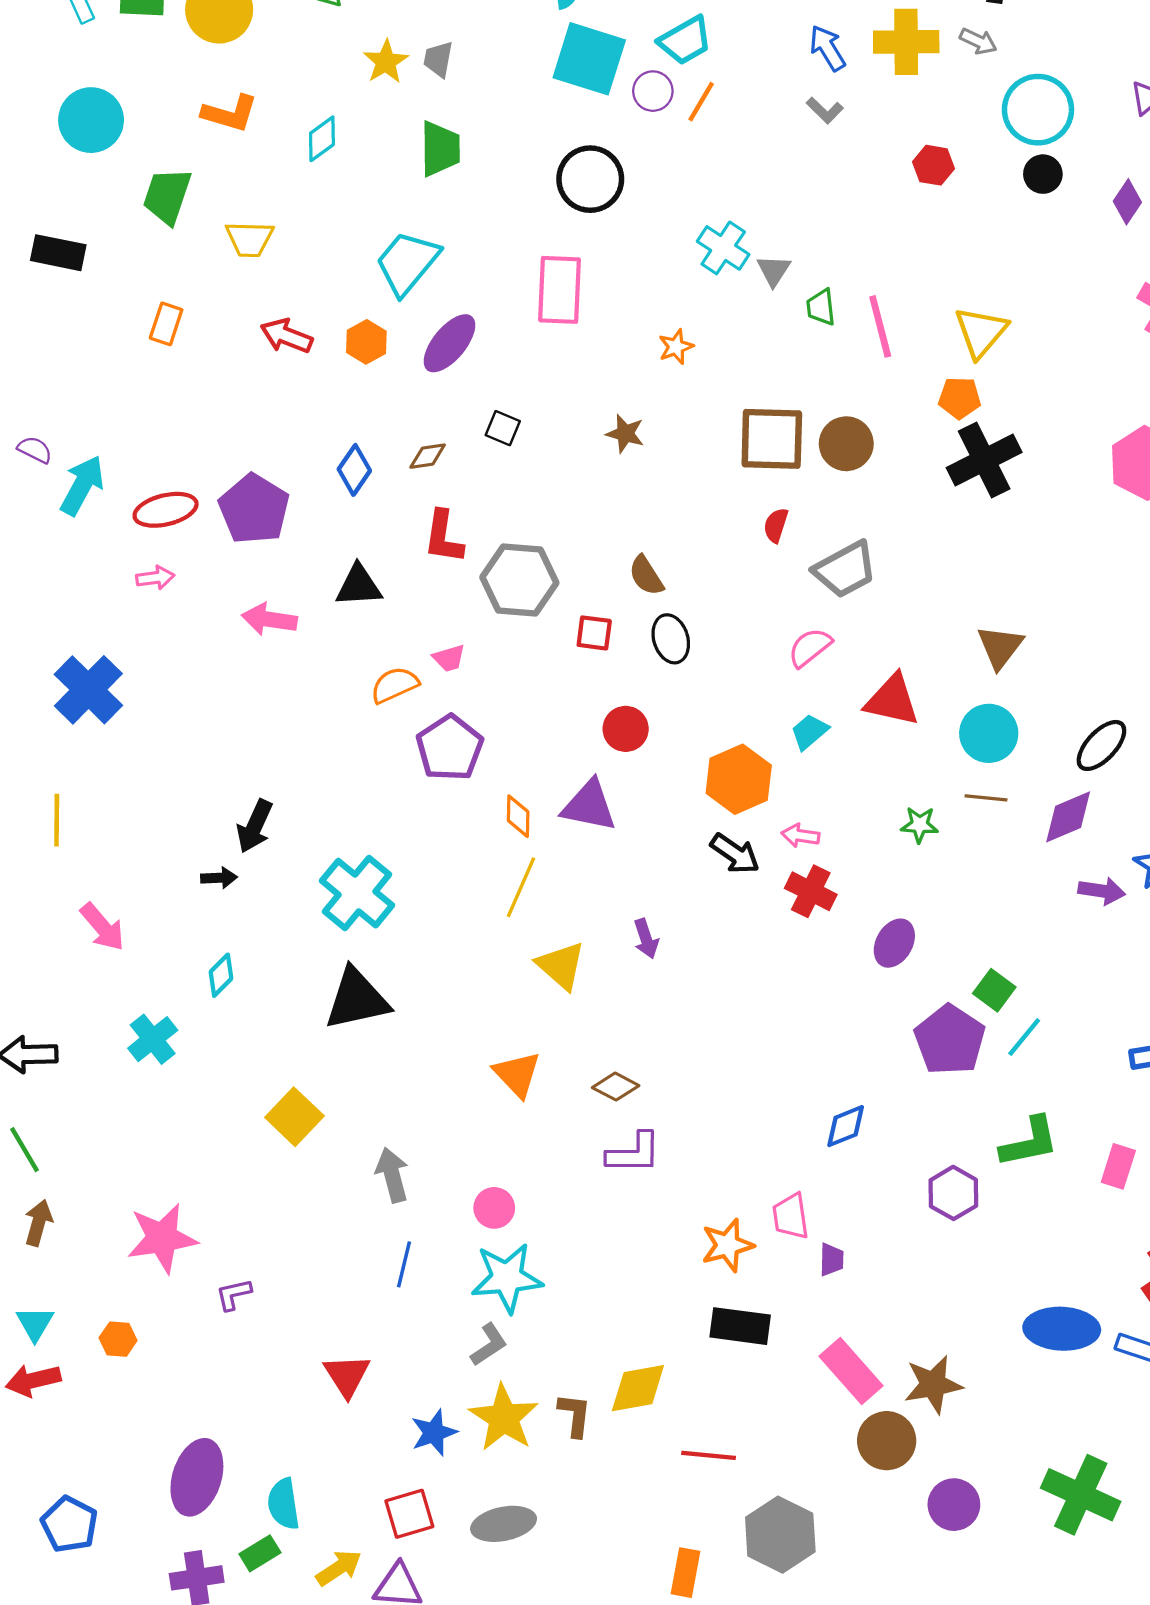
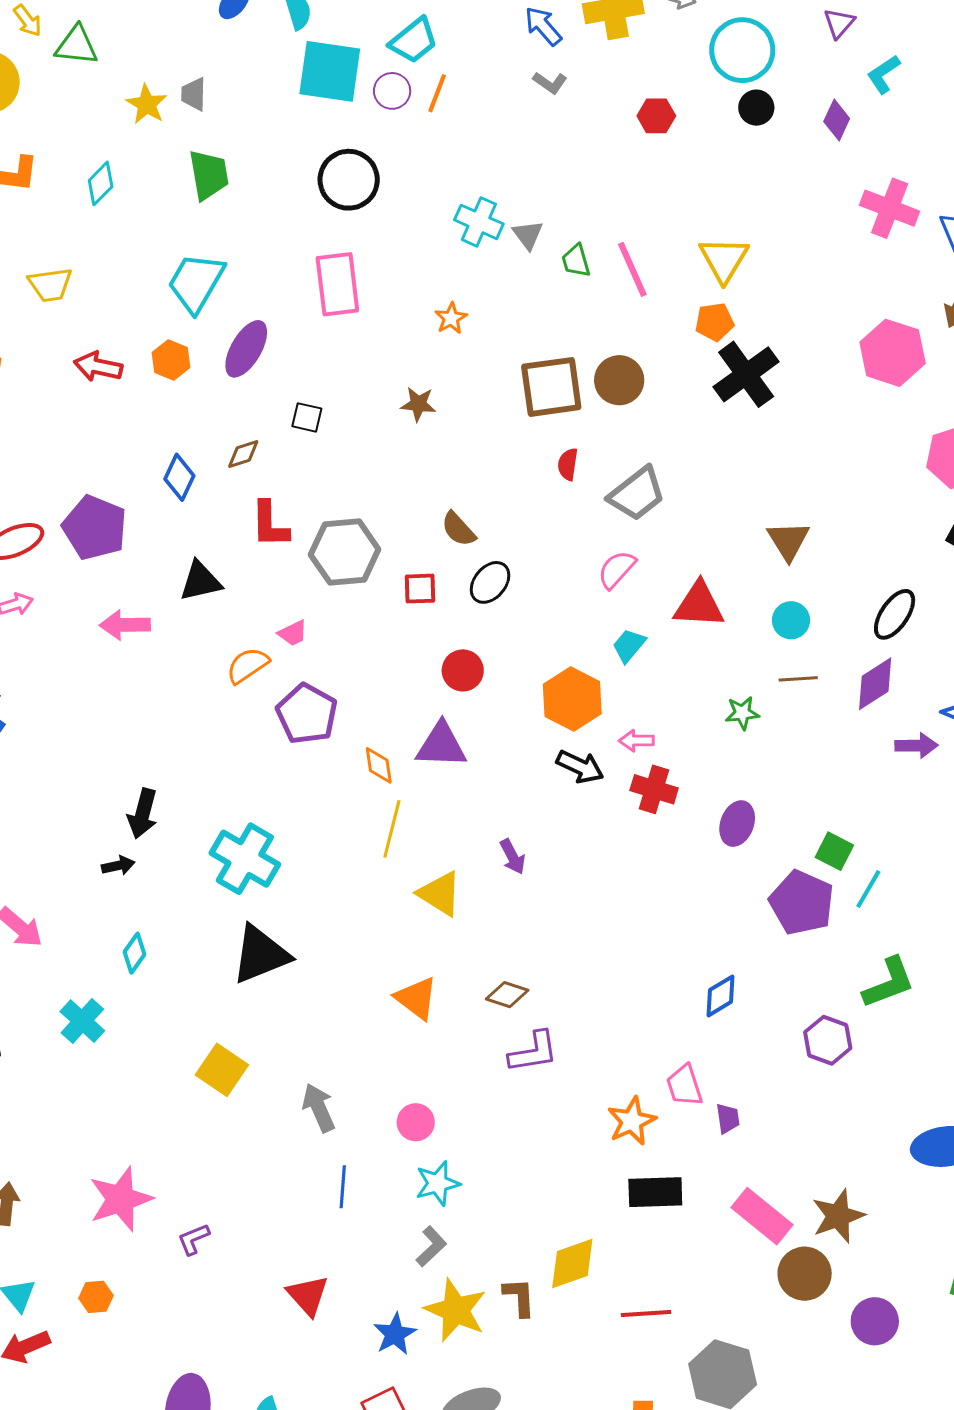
black ellipse: (671, 639) -> (490, 582), turned 66
cyan circle: (989, 733) -> (791, 620), size x0.7
cyan star: (507, 1278) -> (438, 1183), size x0.7

